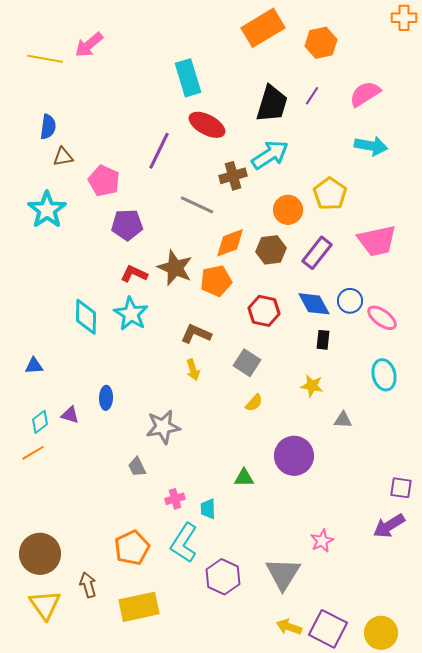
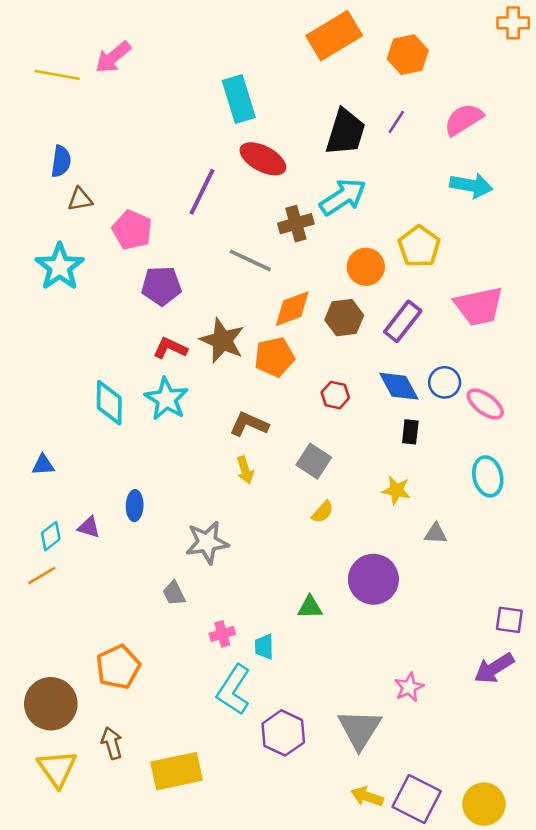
red hexagon: (264, 311) -> (335, 395), size x0.7
orange pentagon: (132, 548) -> (118, 667), moved

